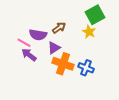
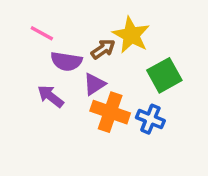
green square: (95, 15) -> (164, 75), moved
yellow star: (89, 32) -> (131, 35), moved, size x1.5
pink line: (24, 43) -> (42, 33), moved

